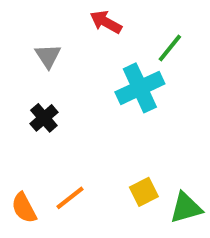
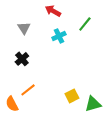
cyan cross: (140, 88) -> (59, 36), moved, size x0.6
orange line: (70, 198) -> (28, 90), moved

